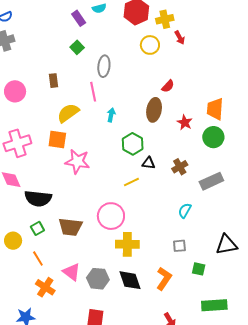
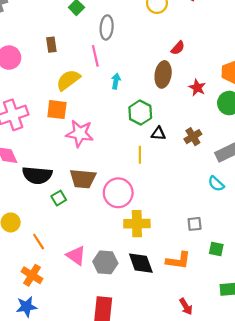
yellow line: (131, 182) -> (140, 155), turned -63
cyan semicircle: (185, 211) -> (216, 184), moved, turned -77
brown trapezoid: (70, 227) -> (83, 179), moved
green square: (37, 228) -> (59, 198), moved
orange L-shape: (164, 279) -> (178, 261), turned 65
orange cross: (45, 287) -> (32, 275), moved

